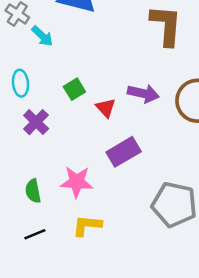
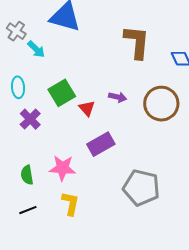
green square: (74, 89) -> (62, 93), size x1.5
purple arrow: (143, 93) -> (118, 97), size x0.7
yellow L-shape: (87, 225) -> (70, 204), turned 95

